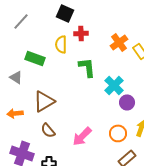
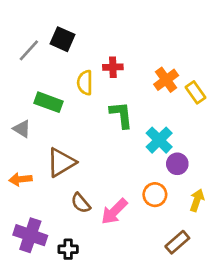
black square: (65, 13) -> (62, 39), moved
brown semicircle: (48, 130) -> (81, 203), moved
orange circle: (118, 133) -> (155, 195), moved

